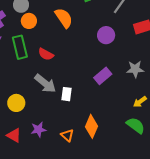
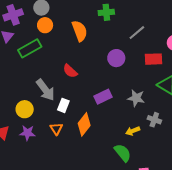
green rectangle: (20, 47) -> (30, 48), turned 60
red semicircle: (46, 54) -> (70, 71), moved
yellow circle: (16, 103) -> (25, 109), moved
orange diamond: (91, 126) -> (84, 124), moved
orange triangle: (67, 135) -> (56, 129), moved

